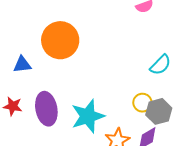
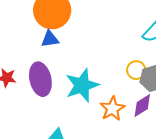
blue triangle: (22, 65) -> (50, 39), moved

